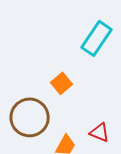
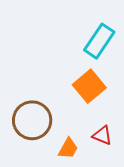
orange square: (62, 83) -> (89, 86), moved, size x1.5

